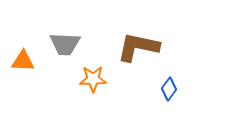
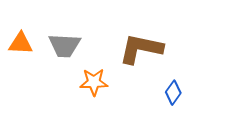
orange triangle: (23, 61) -> (21, 43), moved

